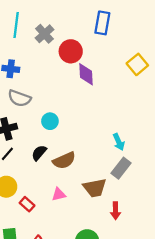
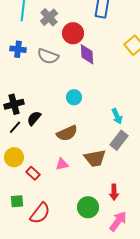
gray semicircle: (19, 98) -> (48, 56), moved
cyan circle: (50, 121) -> (74, 97), moved
black semicircle: (39, 153) -> (34, 118), moved
red arrow: (115, 211) -> (114, 192), moved

